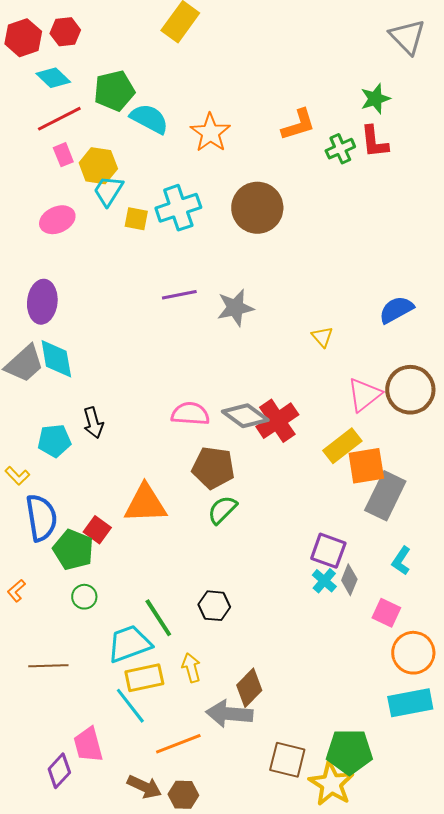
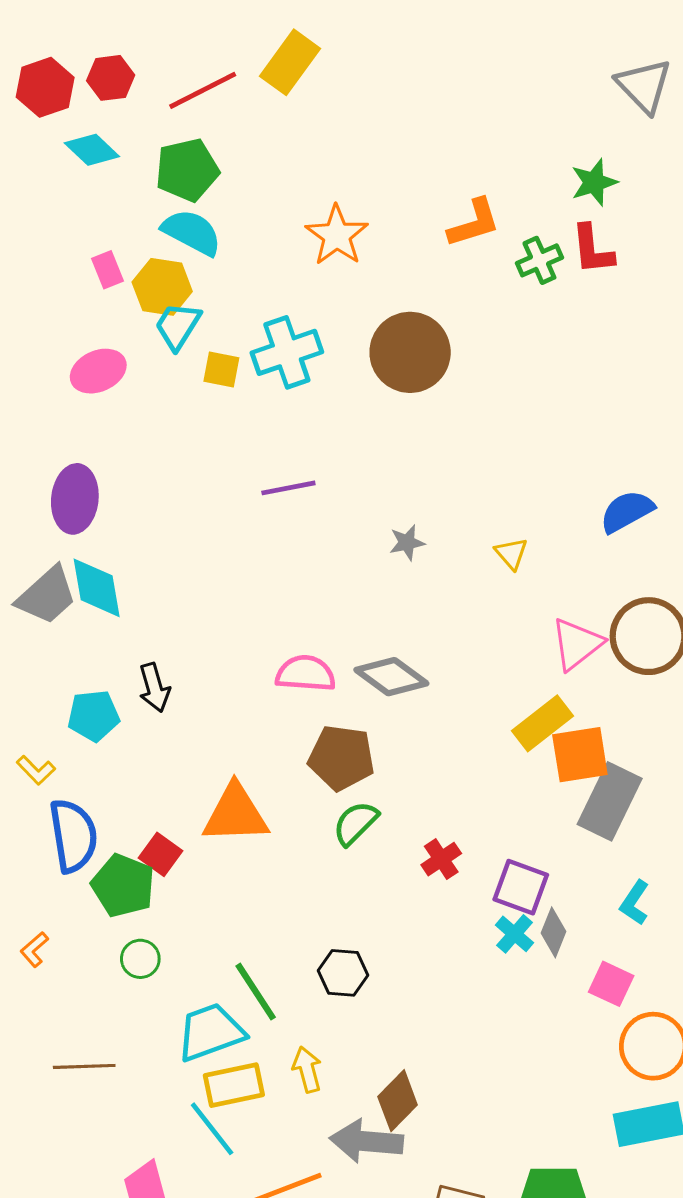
red line: (59, 119) -> (203, 90), moved
cyan semicircle: (149, 119) -> (192, 232), moved
gray star: (235, 308) -> (407, 543), moved, size x0.6
red cross: (277, 421) -> (441, 859), moved, size x0.6

